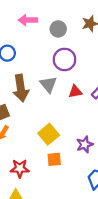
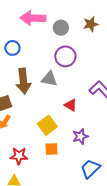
pink arrow: (28, 20) -> (33, 18), size x1.4
gray triangle: (48, 84) -> (49, 79), turned -42
red triangle: (75, 92) -> (71, 105), moved, turned 40

